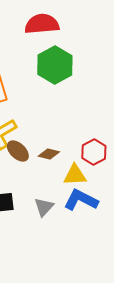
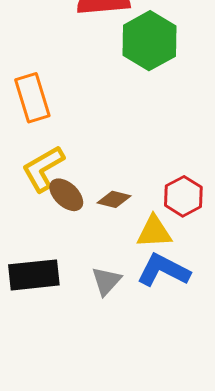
green hexagon: (55, 65) -> (150, 41), moved

